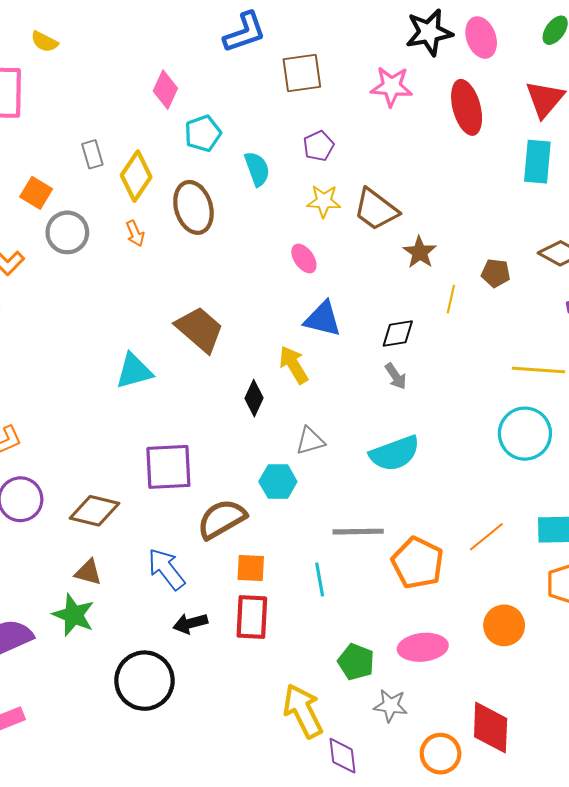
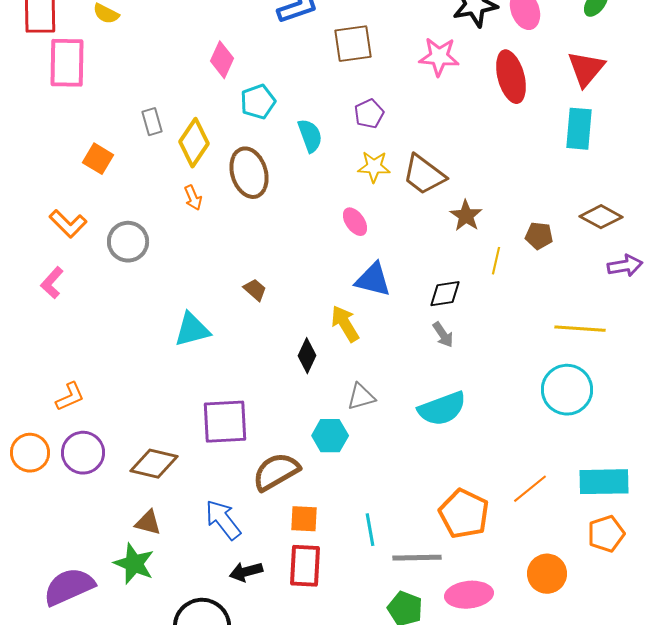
gray circle: (67, 232) -> (128, 242), moved
brown trapezoid: (200, 329) -> (255, 290), size x0.5
gray line: (358, 532) -> (417, 558), moved

